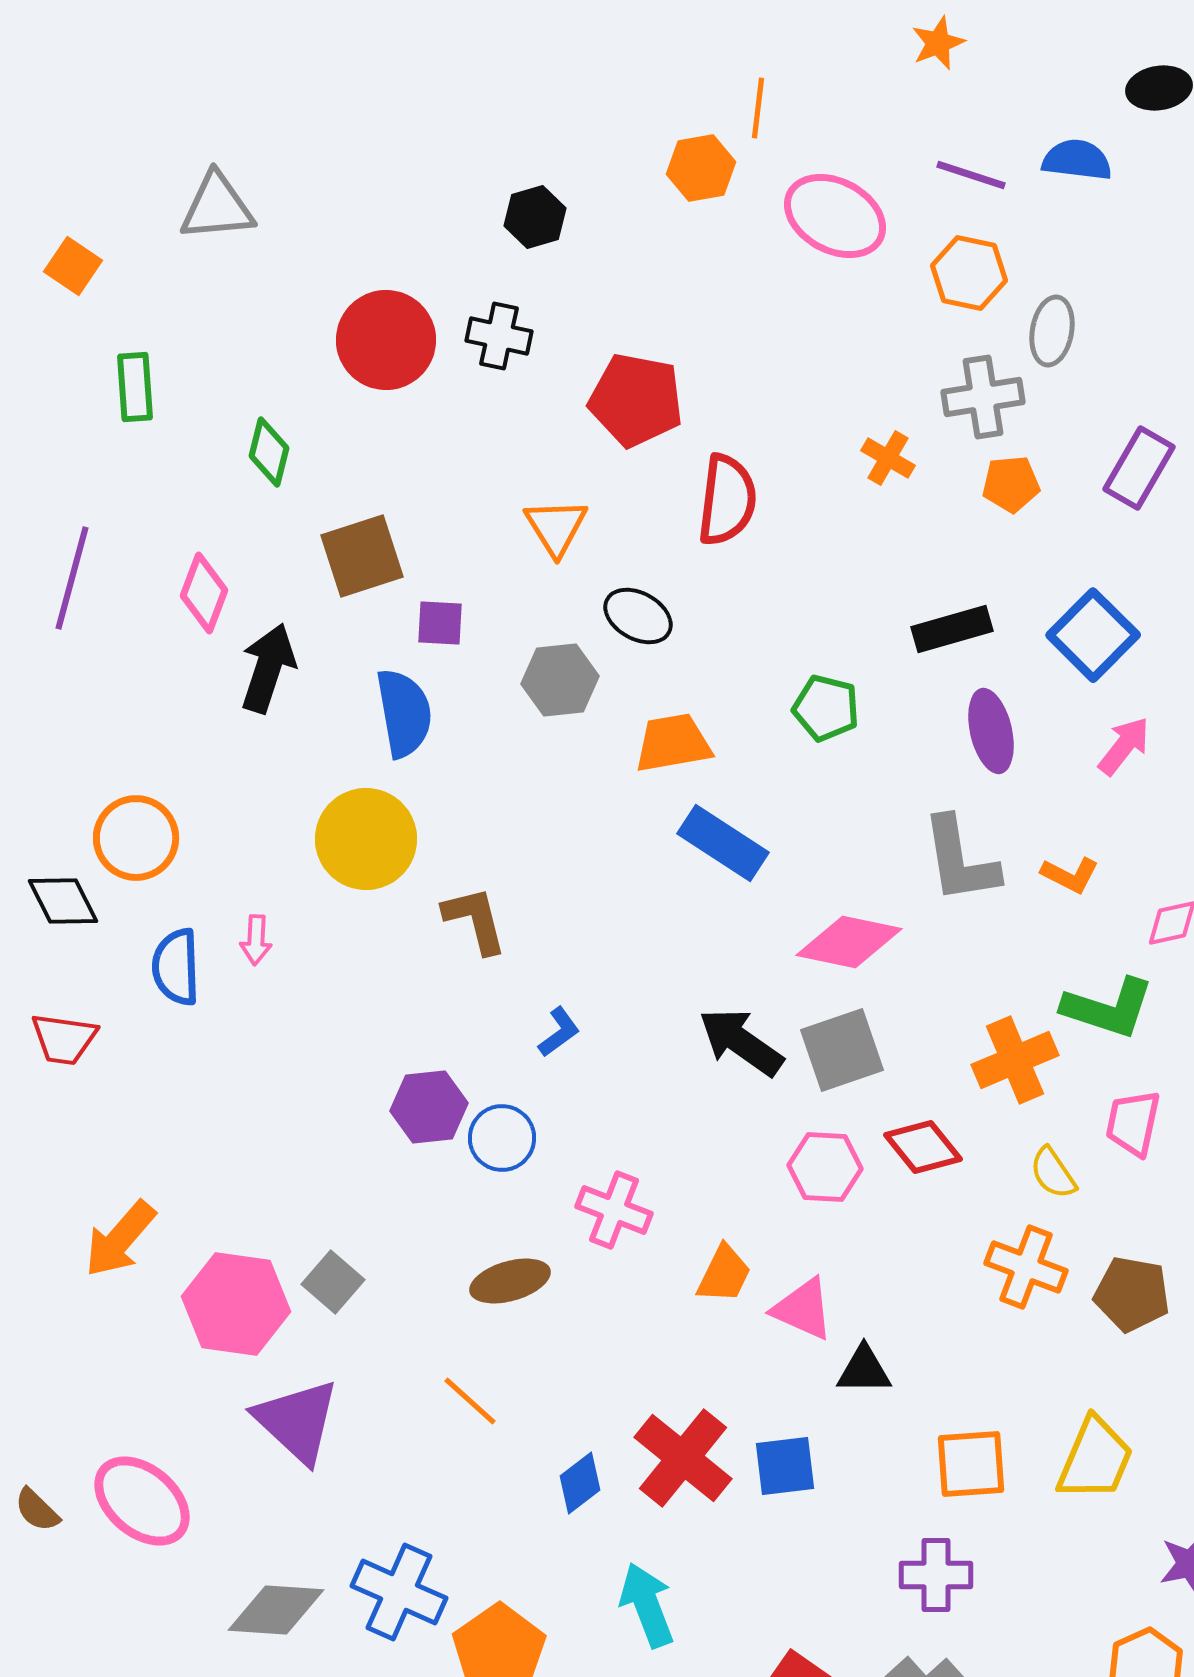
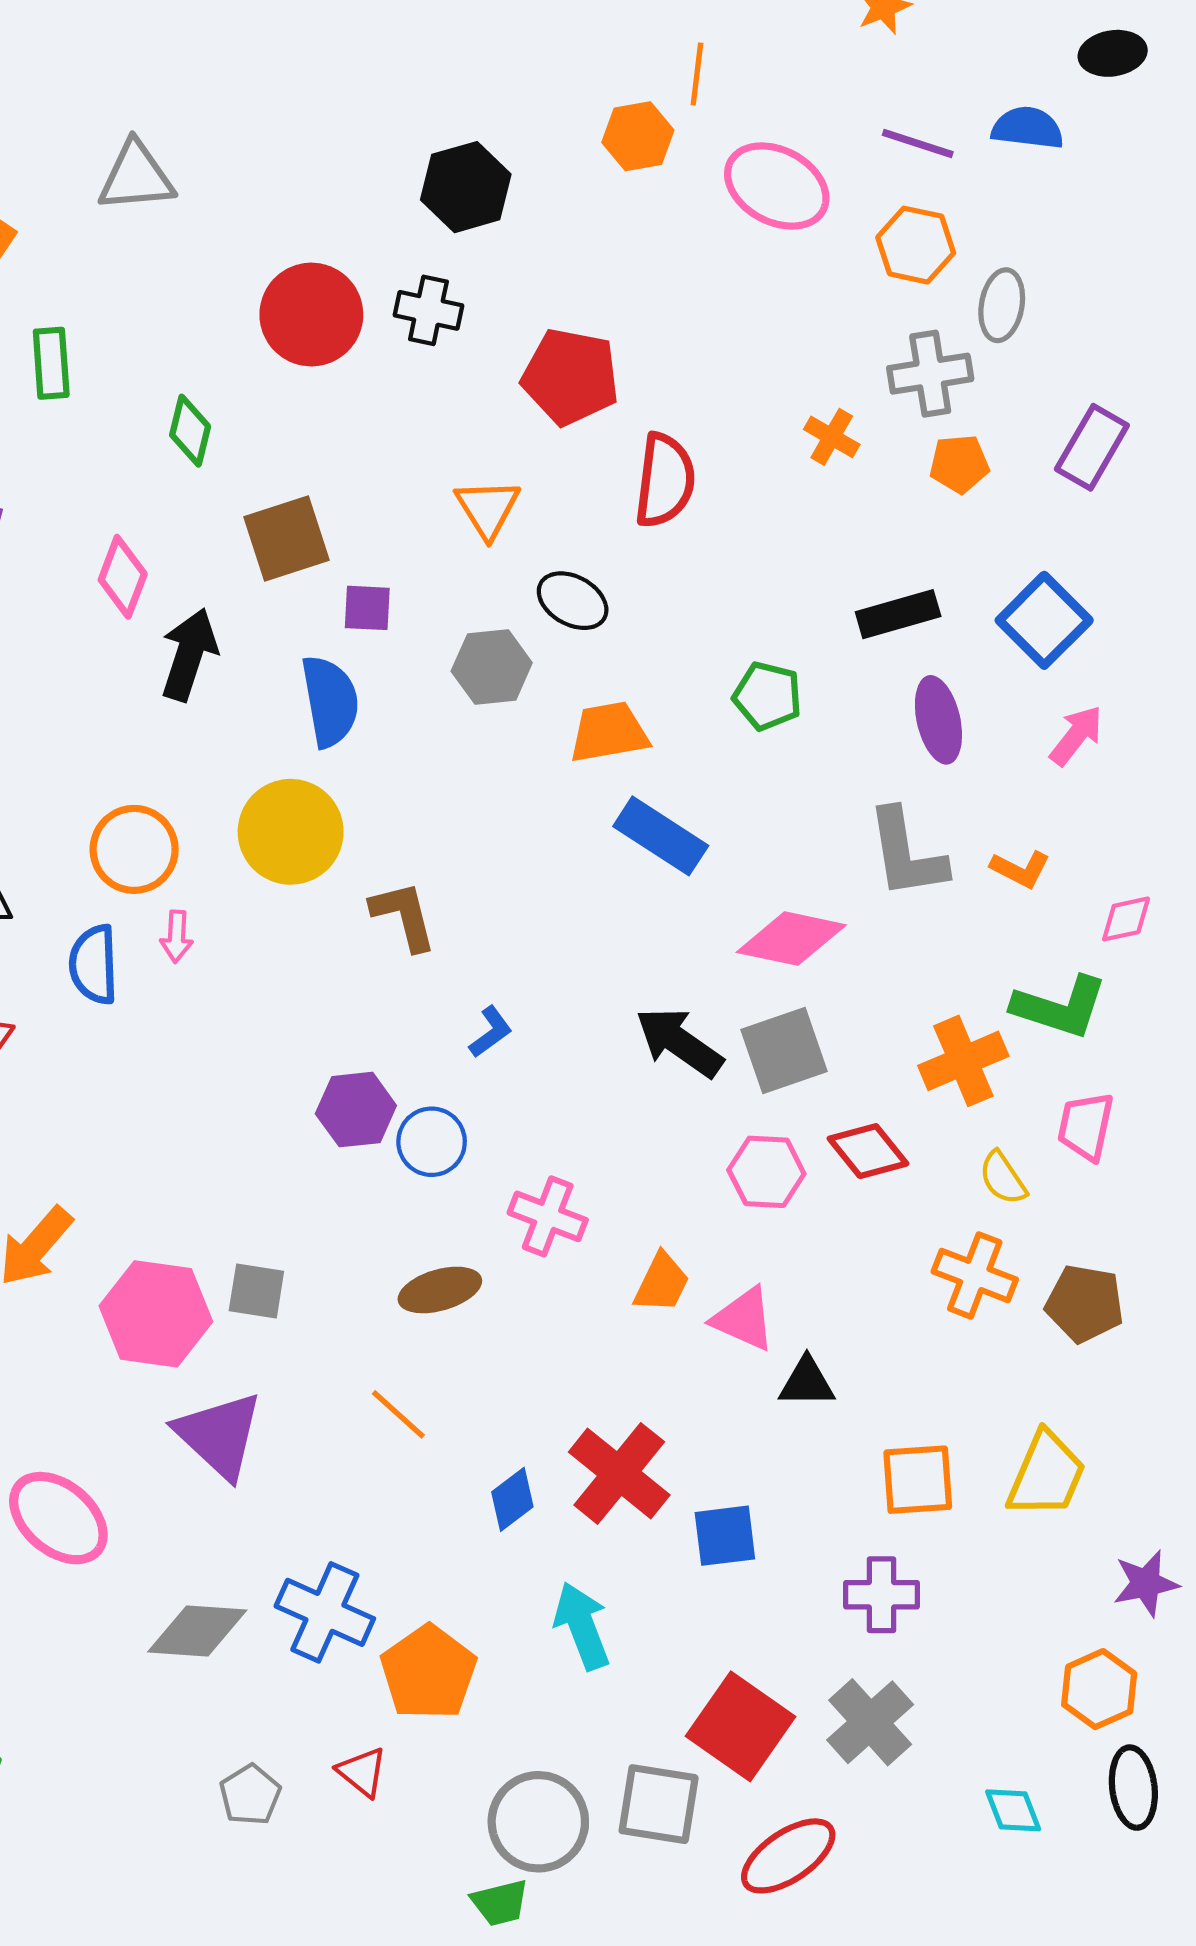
black hexagon: (535, 217) -> (466, 187), size x1.4
orange circle: (136, 838) -> (134, 849), moved
gray square: (333, 1282) -> (256, 1291), turned -32
blue square: (785, 1466) -> (725, 1536), moved

